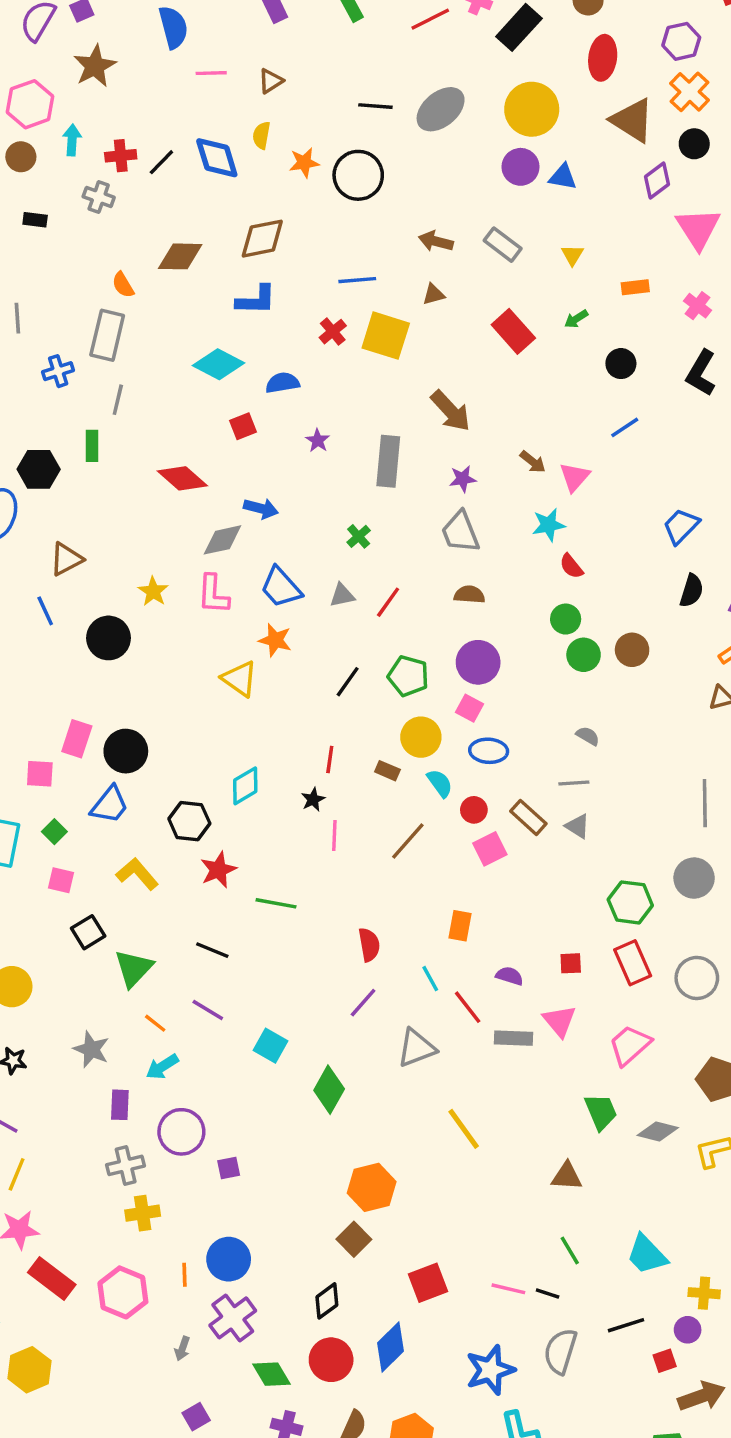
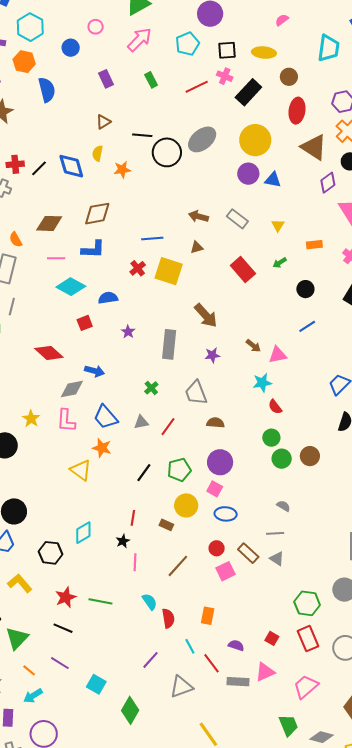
pink line: (211, 73) -> (56, 258), moved
black line: (375, 106) -> (142, 135), moved
black circle: (358, 175) -> (167, 152), moved
pink triangle: (575, 477) -> (278, 355), turned 36
gray trapezoid: (460, 532) -> (196, 393), moved
green pentagon: (408, 676) -> (179, 470), turned -30
cyan semicircle: (440, 783) -> (150, 602), moved
red star: (218, 870) -> (66, 597), moved
red semicircle: (369, 945) -> (168, 618), moved
red square: (571, 963) -> (272, 638), turned 32
pink triangle: (559, 1021) -> (265, 672), turned 45

